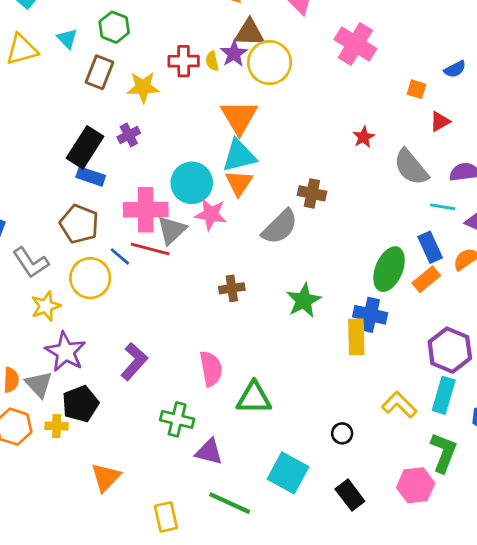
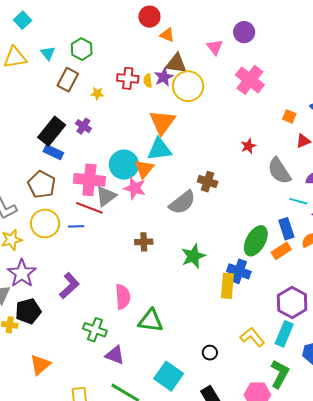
yellow star: (143, 87) -> (97, 93), size x0.6
purple cross: (129, 135) -> (83, 126), turned -35
orange triangle: (239, 183) -> (144, 169), moved
blue line: (120, 256) -> (76, 226), moved, turned -49

